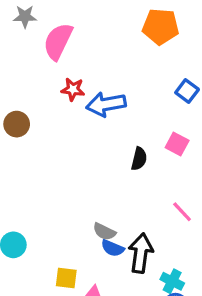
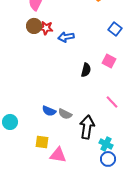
blue arrow: (106, 104) -> (66, 37), size x0.7
brown circle: (17, 124) -> (34, 26), moved
blue semicircle: (113, 248) -> (49, 111), moved

